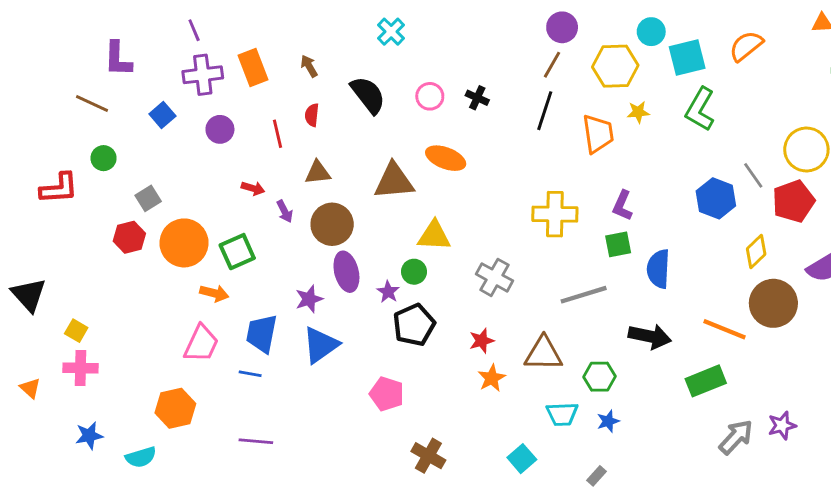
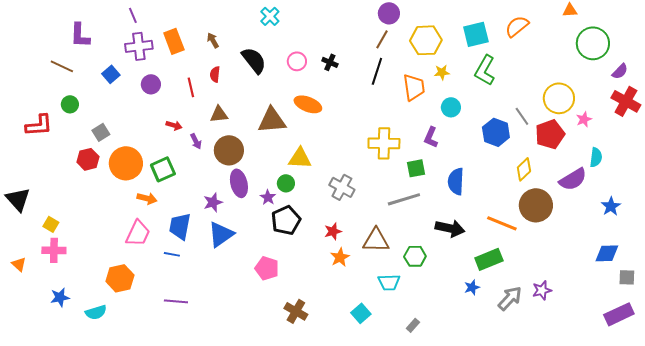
cyan circle: (651, 32) -> (451, 107), moved
green square: (618, 244) -> (416, 168), moved
blue star: (608, 421) -> (472, 287), moved

